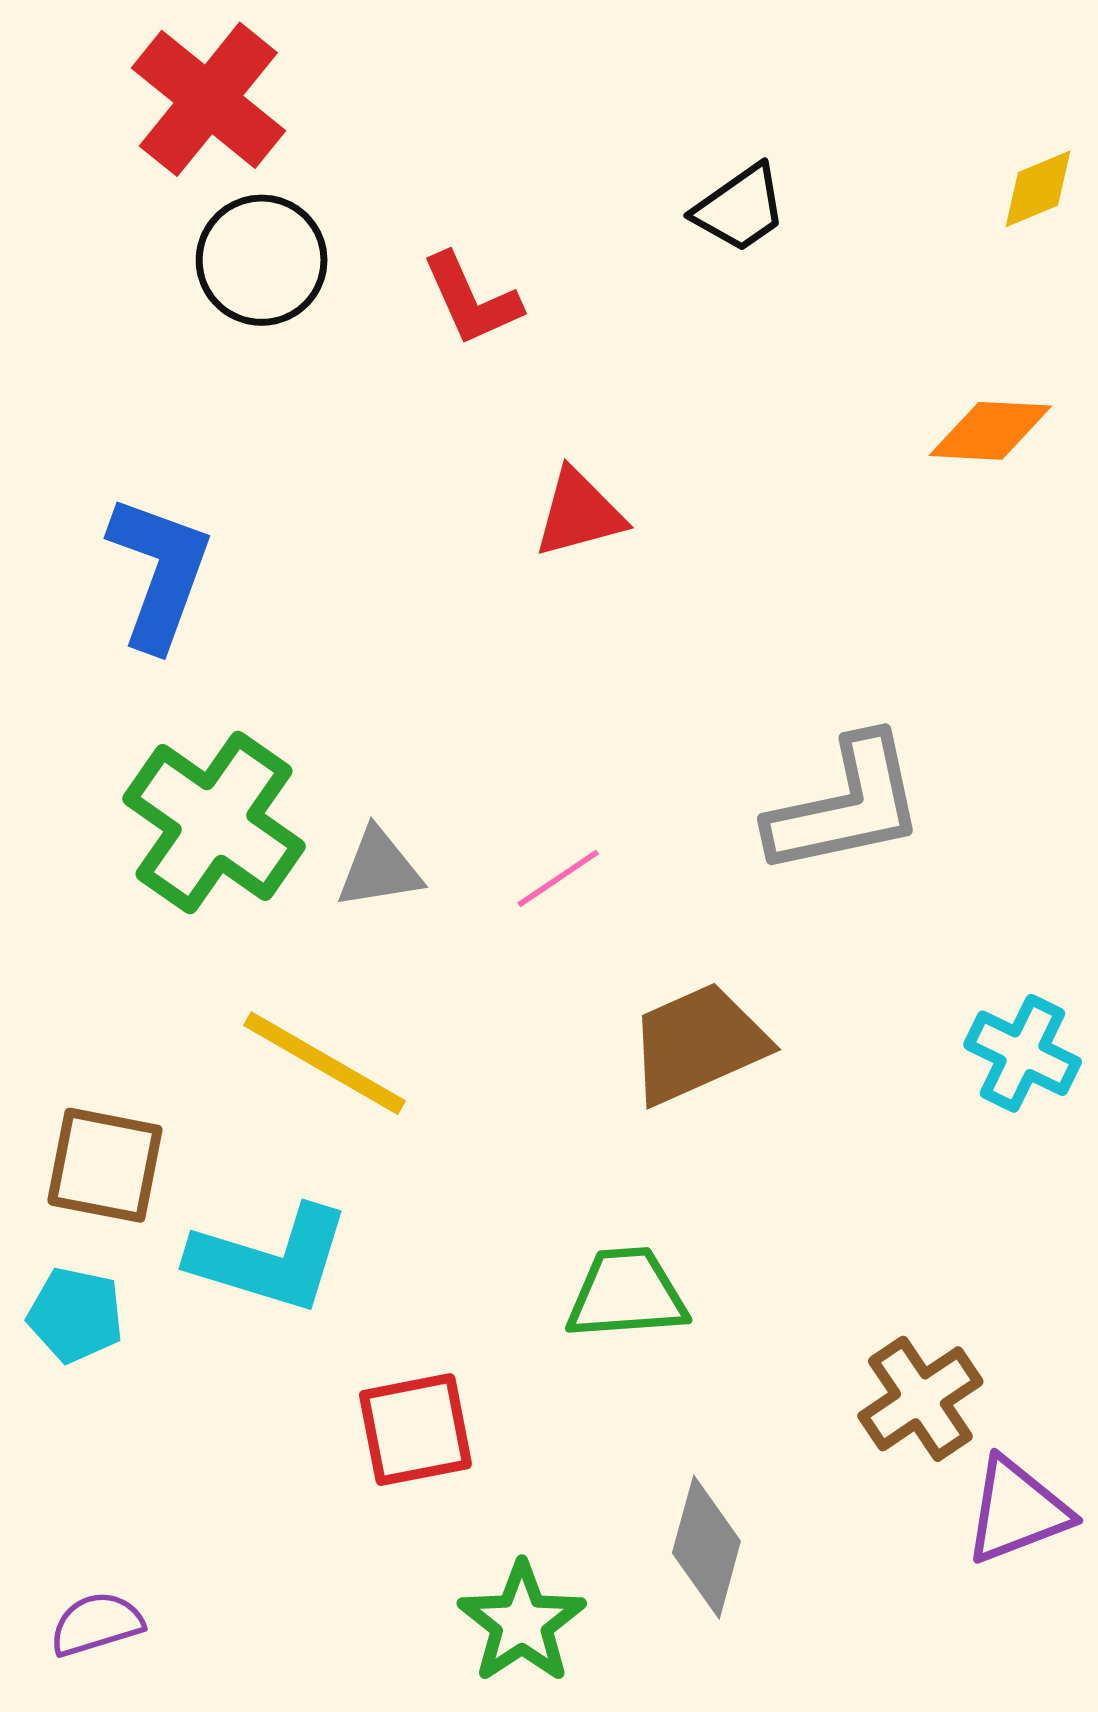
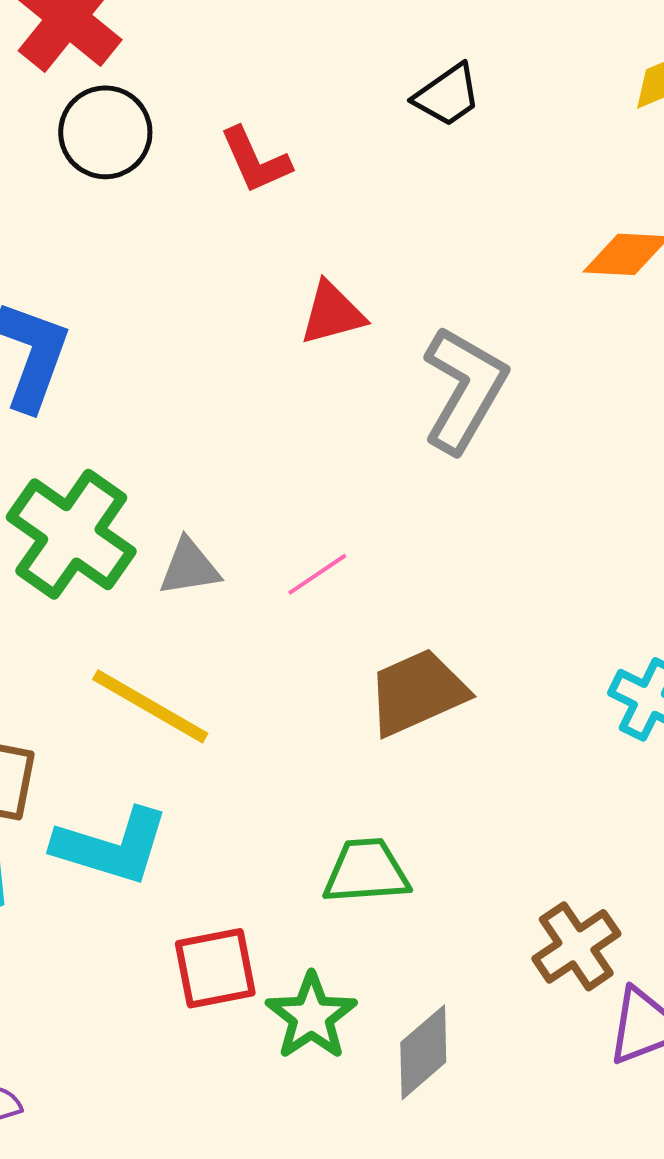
gray L-shape: (846, 806) -> (464, 389), moved, turned -48
gray diamond: (706, 1547) -> (423, 1052), turned 34
green star: (522, 1623) -> (311, 1016), moved

